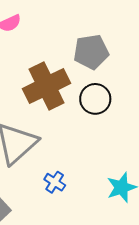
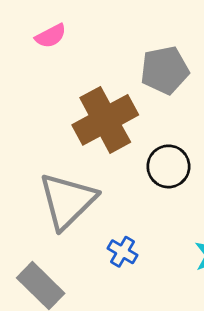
black circle: (95, 99) -> (168, 166), moved

